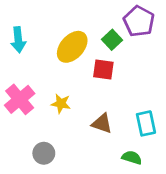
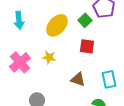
red square: (103, 70) -> (87, 46), moved
yellow star: (61, 104) -> (49, 57), moved

